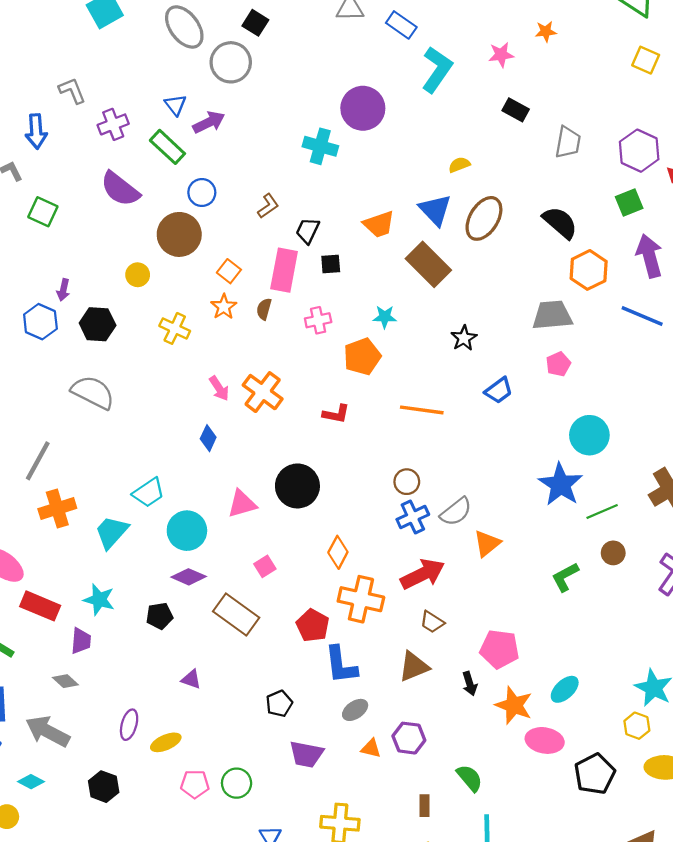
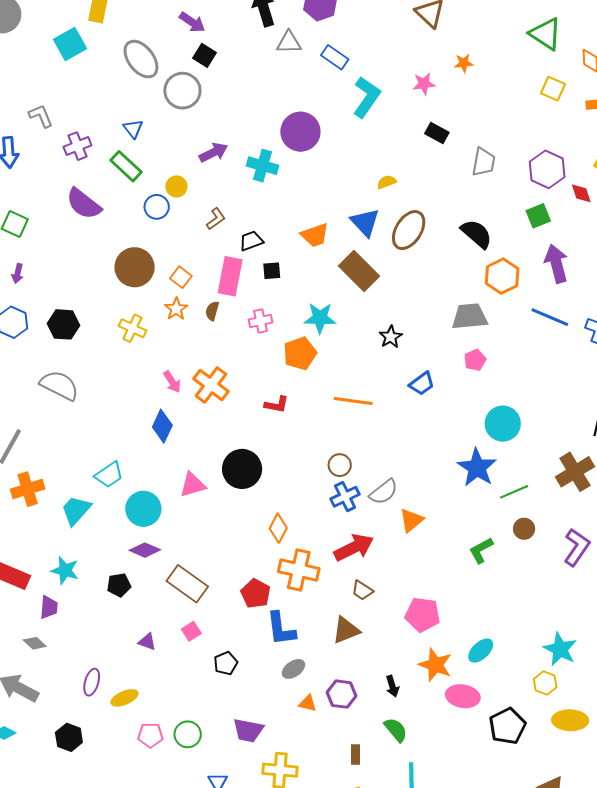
purple arrow: (209, 122) -> (213, 152), moved
black trapezoid: (308, 231) -> (251, 241), turned 45
brown circle: (179, 234) -> (135, 267), moved
yellow circle: (138, 275) -> (176, 186), moved
purple arrow: (63, 290) -> (18, 273), moved
cyan star: (385, 317) -> (320, 318), size x1.5
blue diamond: (208, 438) -> (162, 426), size x1.4
pink square: (265, 566) -> (191, 631), moved
black arrow: (470, 684) -> (392, 686), moved
purple trapezoid: (306, 754) -> (248, 730), moved

